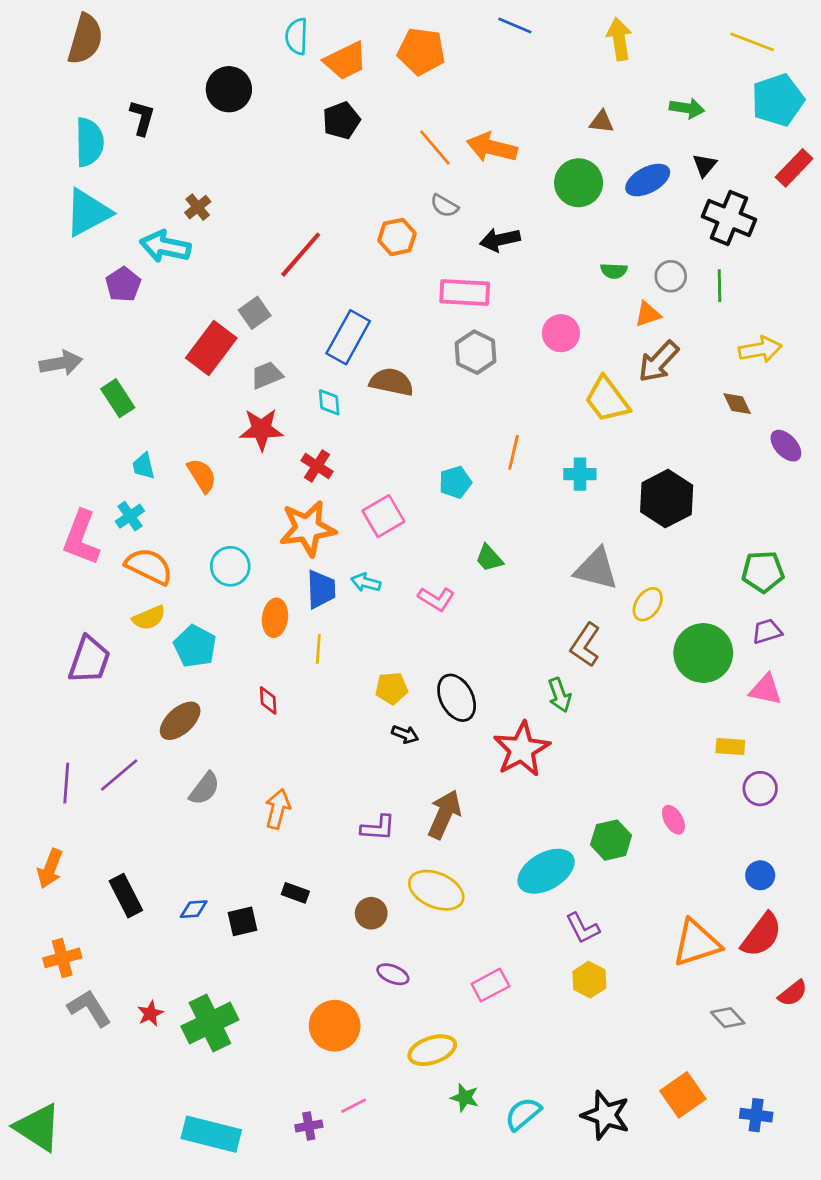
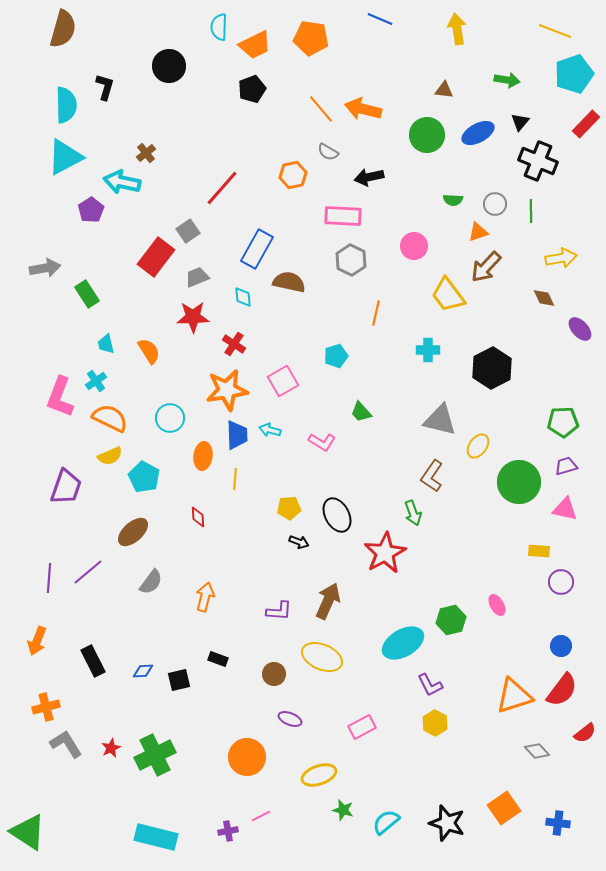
orange line: (514, 452) -> (376, 313), moved

